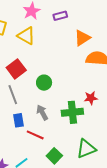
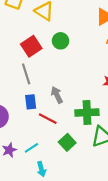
green circle: (44, 83) -> (61, 41), moved
green cross: (72, 112) -> (87, 113), moved

